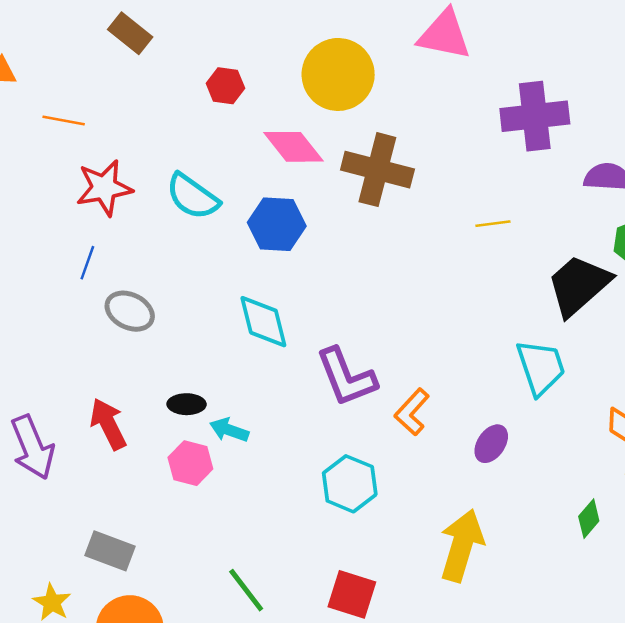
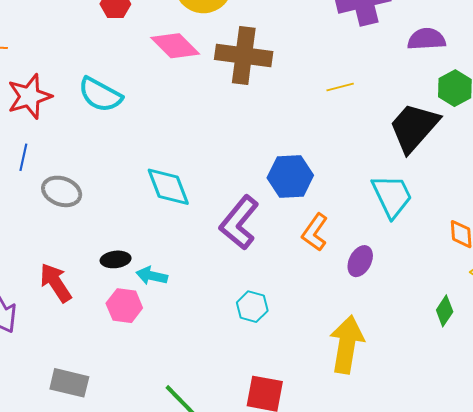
blue hexagon: (277, 224) -> (290, 176), moved
purple L-shape: (346, 377) -> (239, 223), turned 68
orange L-shape: (412, 412) -> (315, 232), moved
cyan hexagon: (350, 484) -> (252, 307), size x0.7

